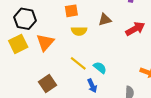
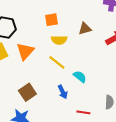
yellow line: (78, 63) -> (57, 62), moved
blue arrow: (92, 86) -> (63, 92), moved

